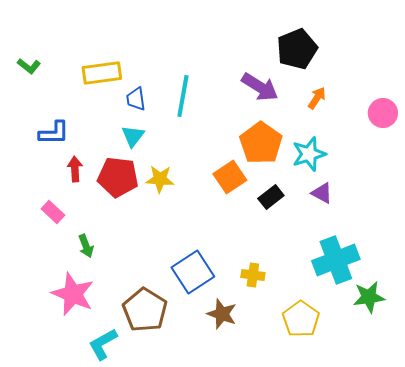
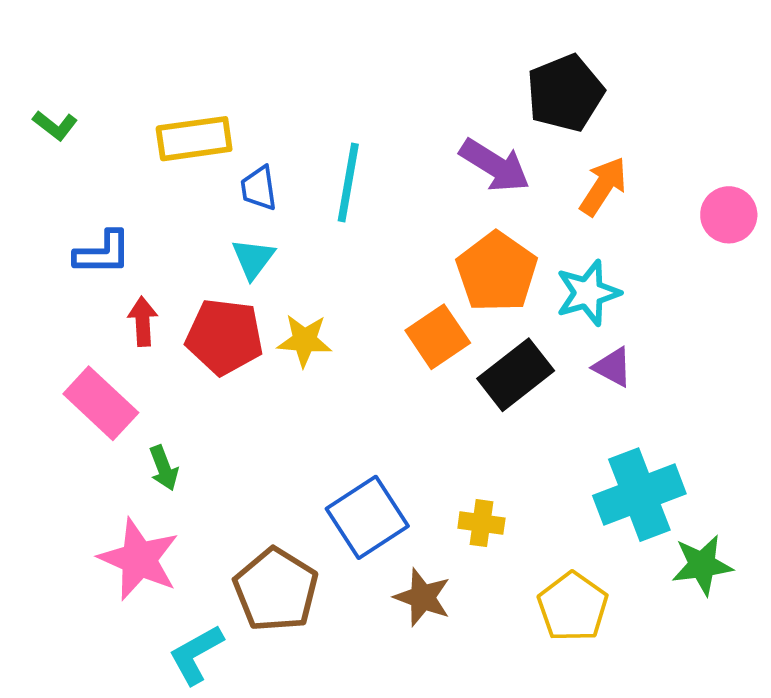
orange arrow: (317, 98) -> (603, 186), size x1.4
black rectangle: (271, 197) -> (516, 375), size x1.5
pink rectangle: (53, 212) -> (101, 403), size x1.6

